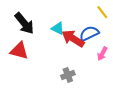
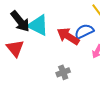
cyan triangle: (58, 28) -> (38, 25), moved, size x1.6
red triangle: (19, 51) -> (15, 48), turned 36

